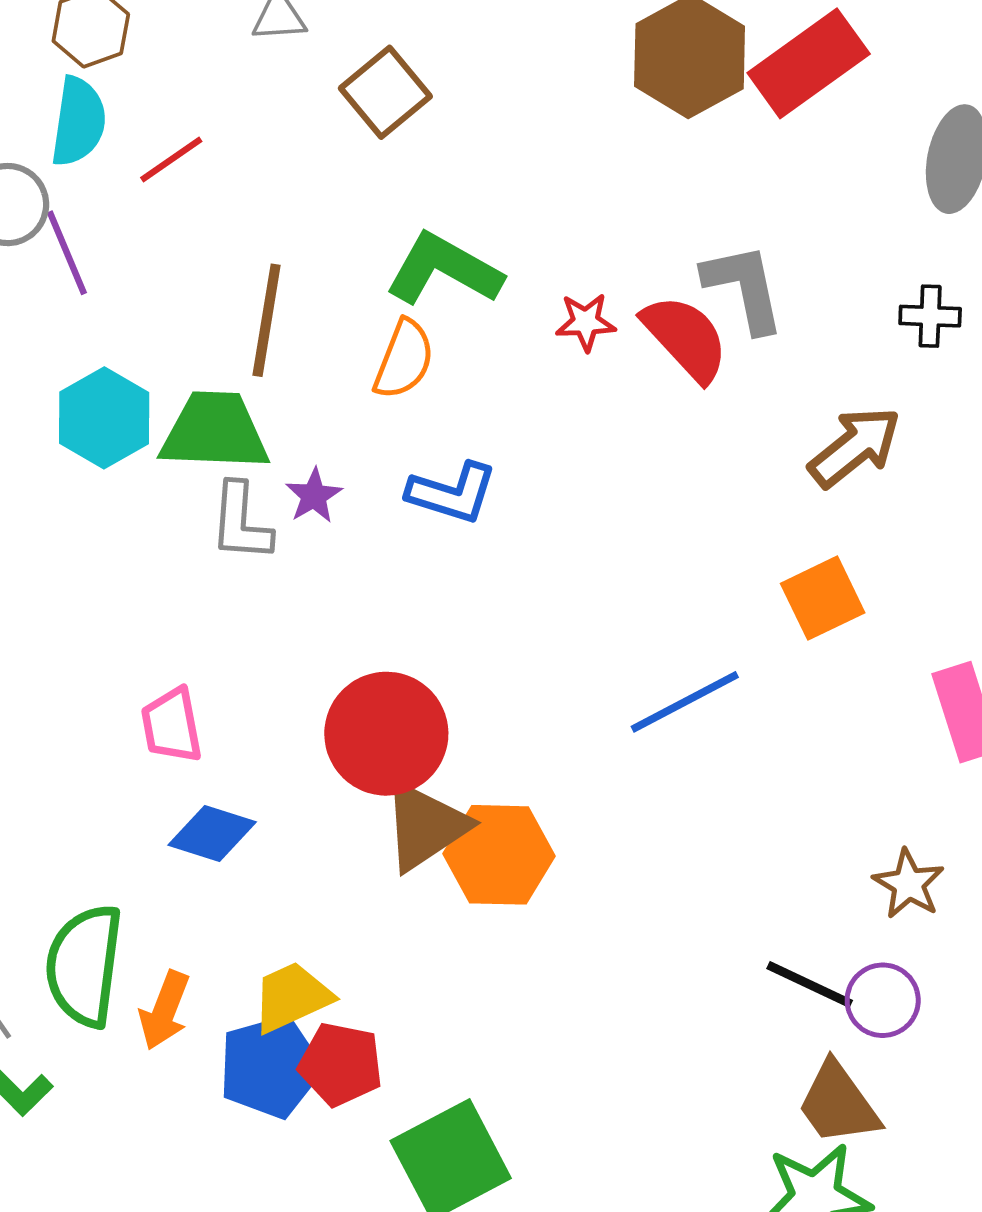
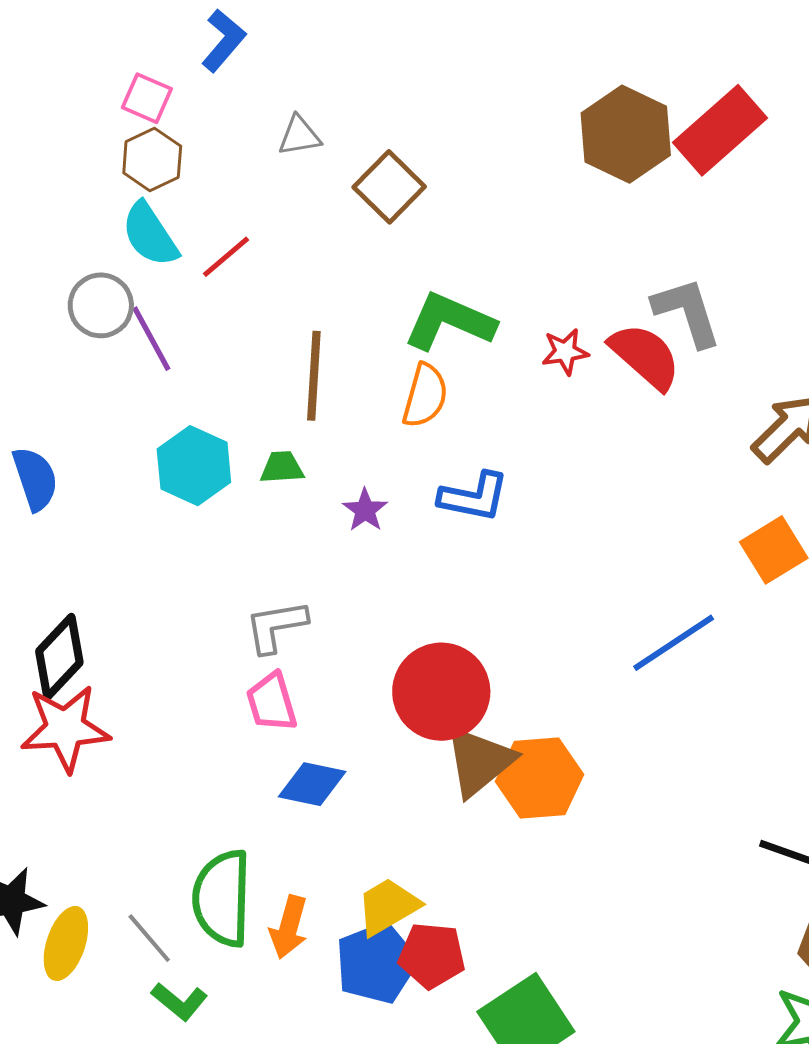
cyan semicircle: (78, 122) -> (150, 234), turned 144
green trapezoid: (215, 431) -> (282, 467), size x0.5
gray L-shape: (241, 522) -> (276, 626), moved, turned 82

